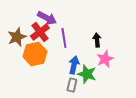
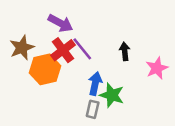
red cross: (40, 32) -> (63, 50), moved
purple line: (64, 38) -> (82, 49), turned -30
pink star: (105, 59) -> (157, 68), moved

